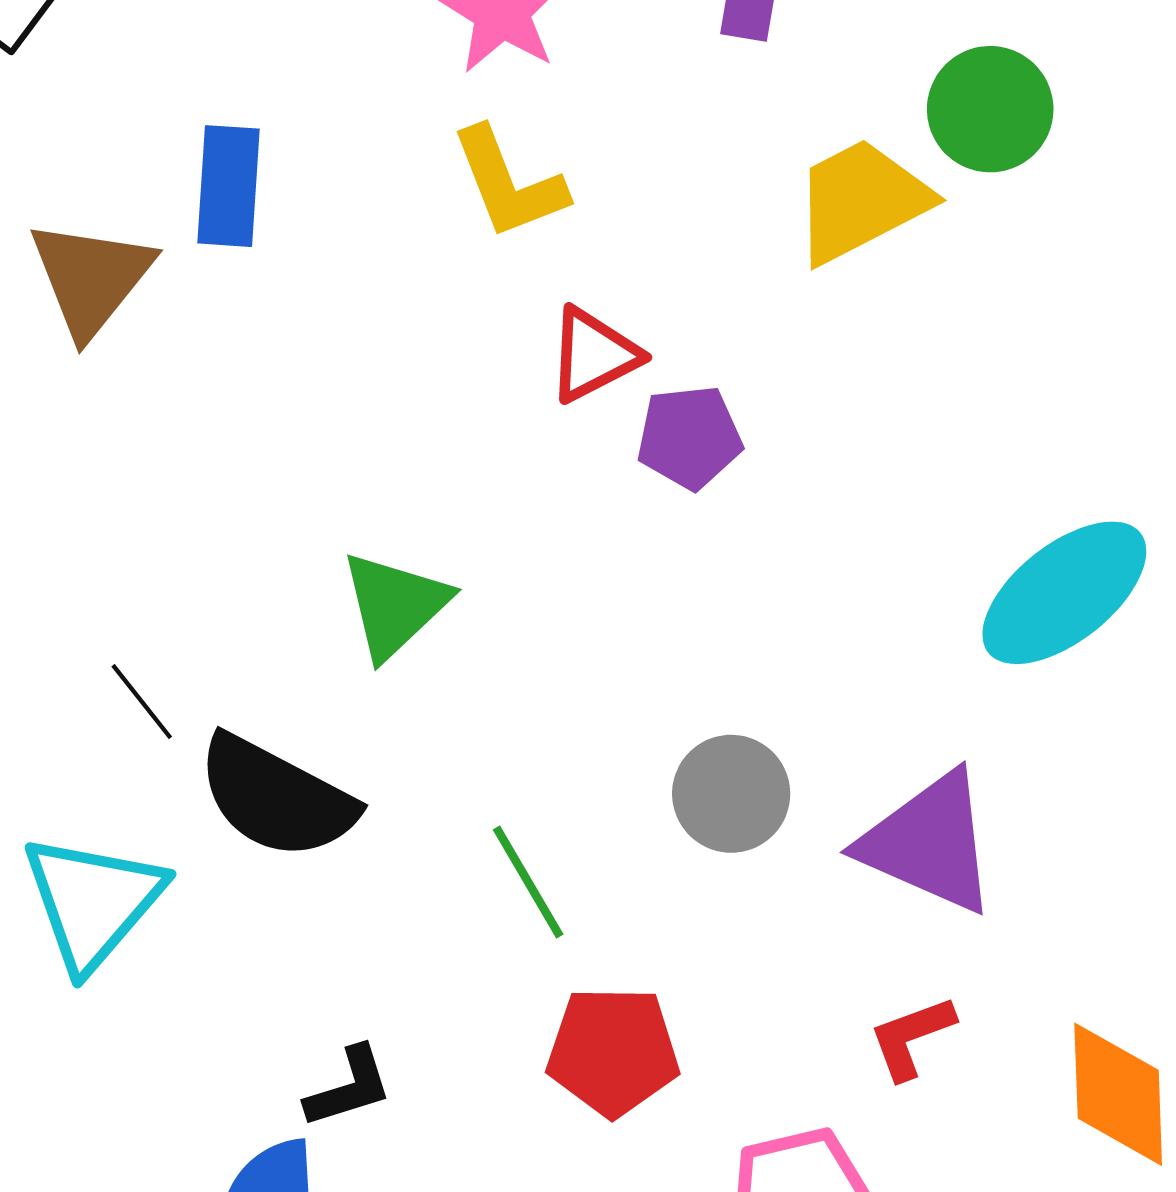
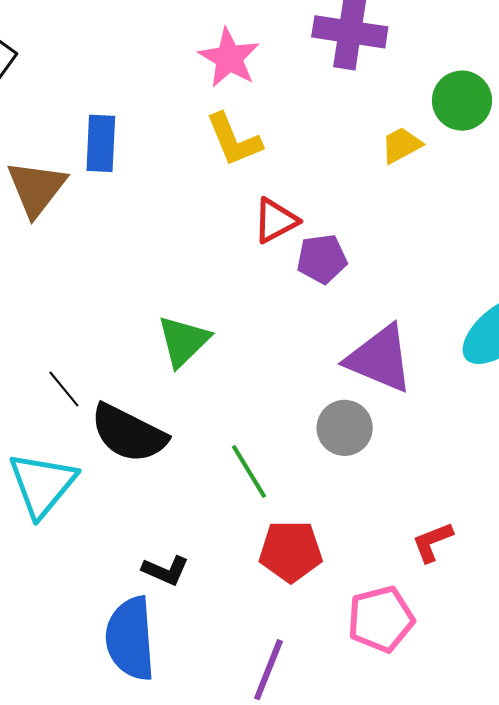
yellow trapezoid: (861, 201) -> (401, 145), size x0.6
purple triangle: (929, 843) -> (380, 359), moved
black L-shape: (349, 1087) -> (166, 570), turned 42

